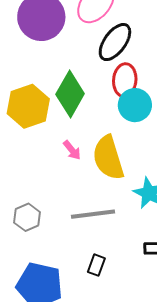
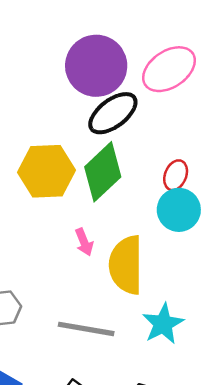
black ellipse: (115, 42) -> (113, 113), moved
red ellipse: (125, 80) -> (176, 175), size x0.7

